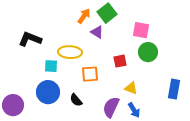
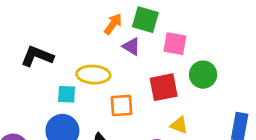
green square: (107, 13) -> (145, 20), turned -36
pink square: (141, 30) -> (175, 44), moved
red square: (120, 61) -> (164, 87), size x1.5

